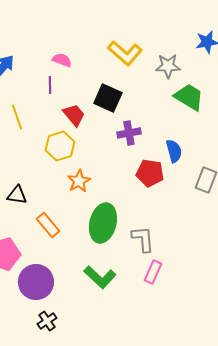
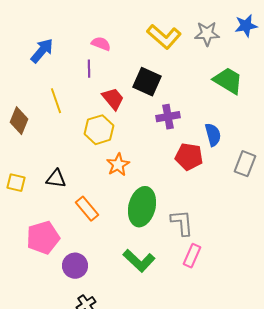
gray star: (168, 66) -> (207, 34), moved
purple circle: (36, 282) -> (75, 266), size x0.7

